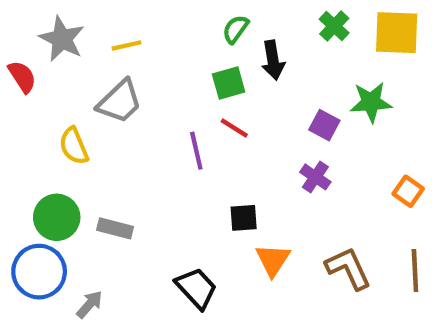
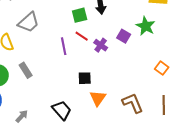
green star: (371, 102) -> (146, 26), turned 30
purple cross: (315, 177) -> (101, 45), moved
gray rectangle: (115, 228) -> (26, 70), moved, turned 42
gray arrow: (90, 304) -> (22, 116), moved

